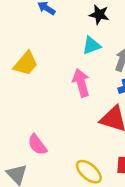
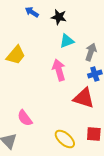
black star: (99, 15) -> (59, 17), moved

